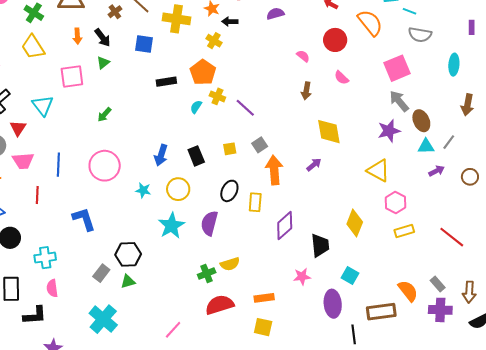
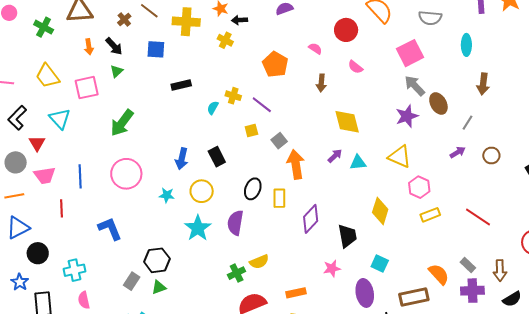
yellow trapezoid: (33, 47) -> (48, 76), moved
orange pentagon: (203, 72) -> (275, 64), moved
green arrow: (104, 115) -> (122, 123), size x1.8
cyan triangle: (426, 146) -> (358, 163), moved
yellow square: (230, 149) -> (251, 130), moved

